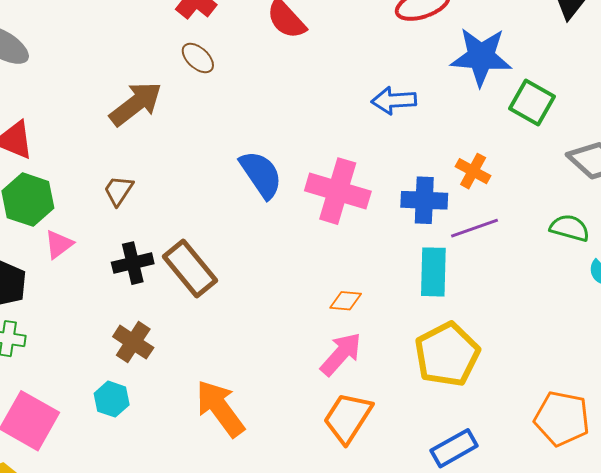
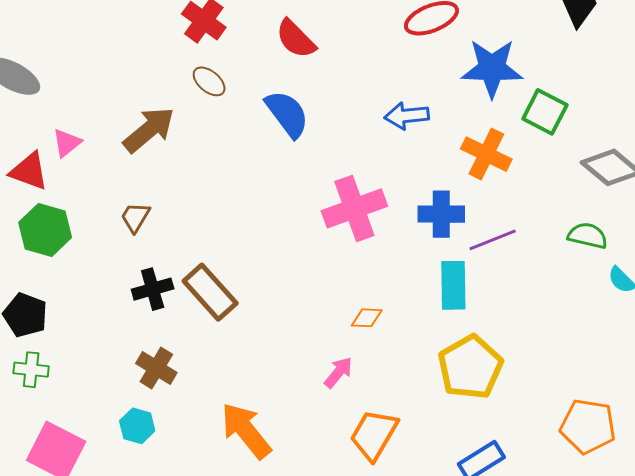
orange cross: (473, 171) -> (486, 154), moved, size x1.4
blue semicircle: (261, 174) -> (287, 114), moved
pink cross: (338, 191) -> (354, 208), turned -34
pink triangle: (59, 244) -> (67, 143), moved
pink arrow: (341, 354) -> (338, 372), moved, size x0.7

